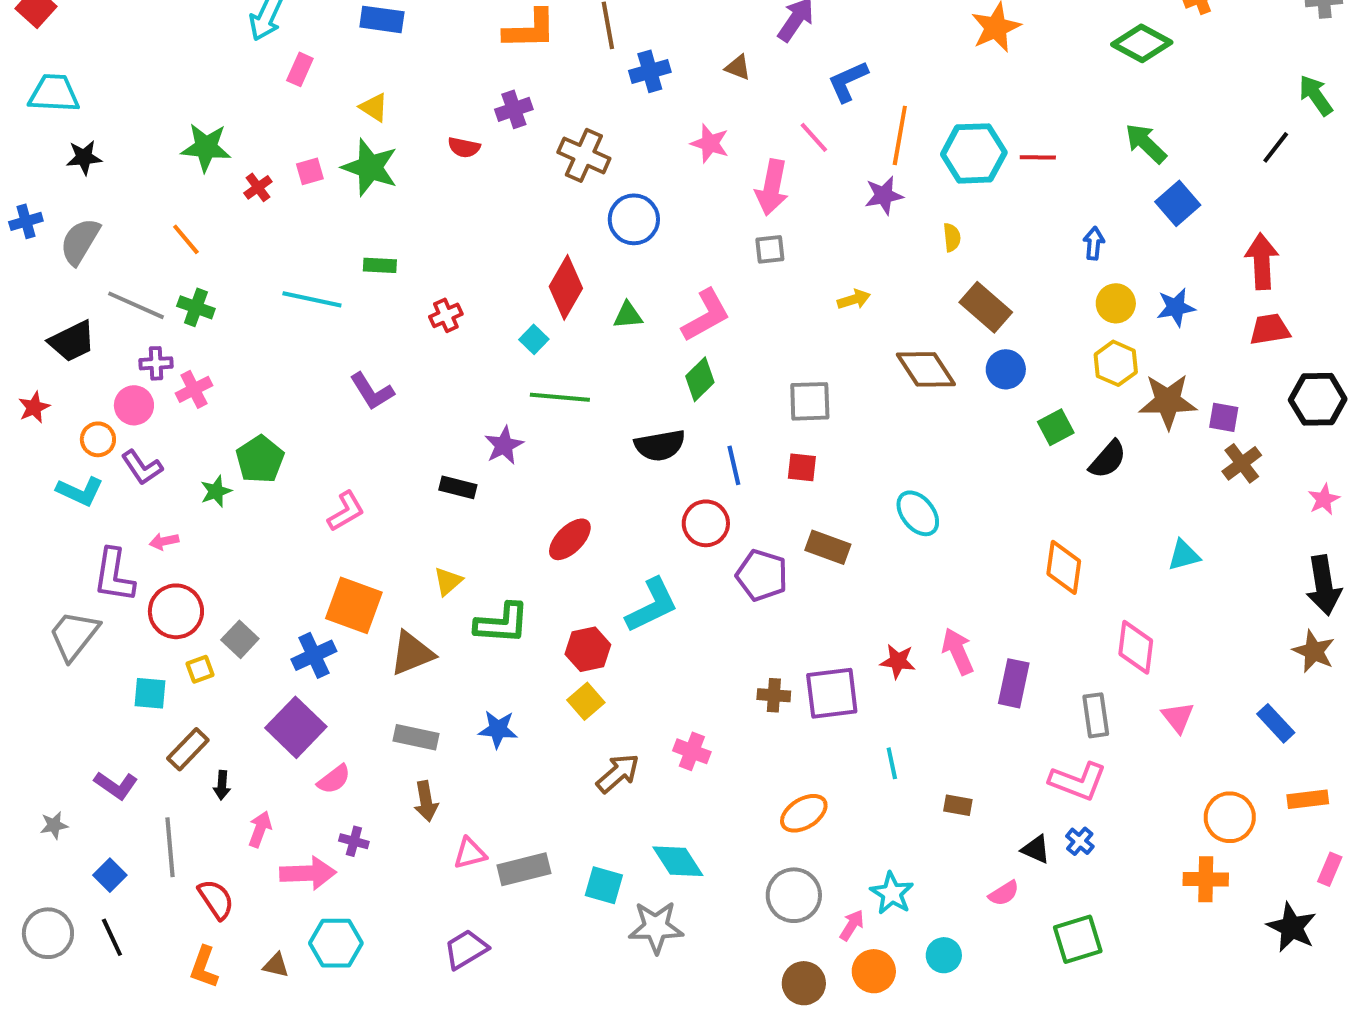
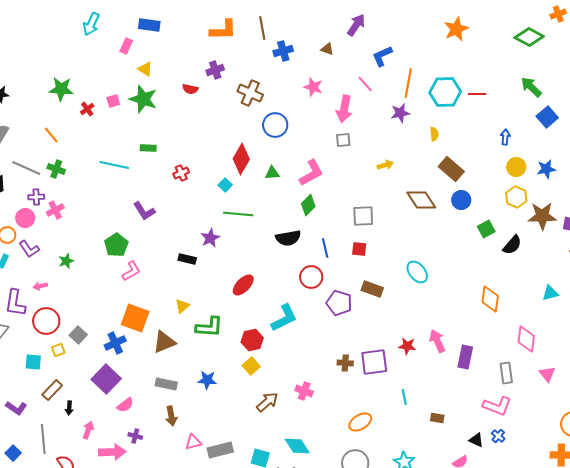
pink rectangle: (300, 69) -> (126, 46), moved
green pentagon: (260, 459) -> (116, 245), moved

